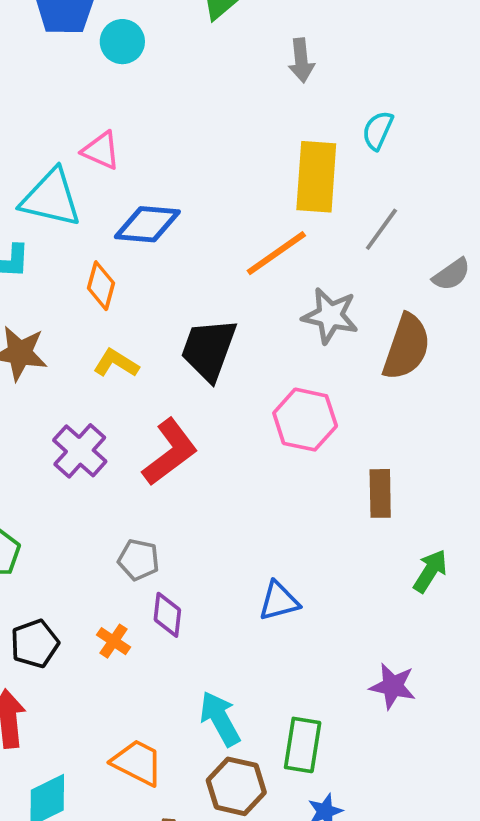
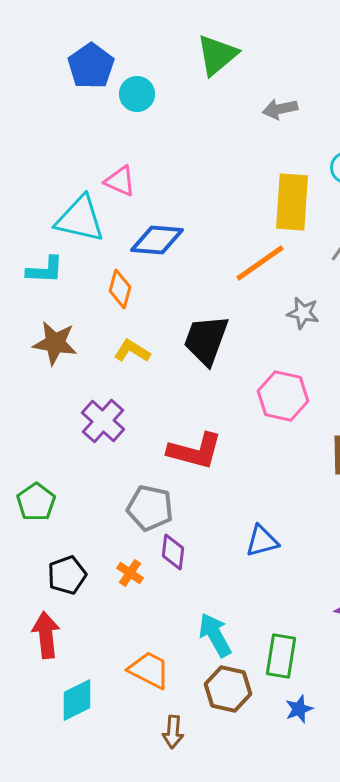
gray arrow: (301, 60) -> (280, 109), turned 84
gray star: (330, 316) -> (303, 313), size x0.7
red L-shape: (170, 452) -> (195, 451), moved, turned 52
gray pentagon: (139, 560) -> (150, 508), size x1.4

